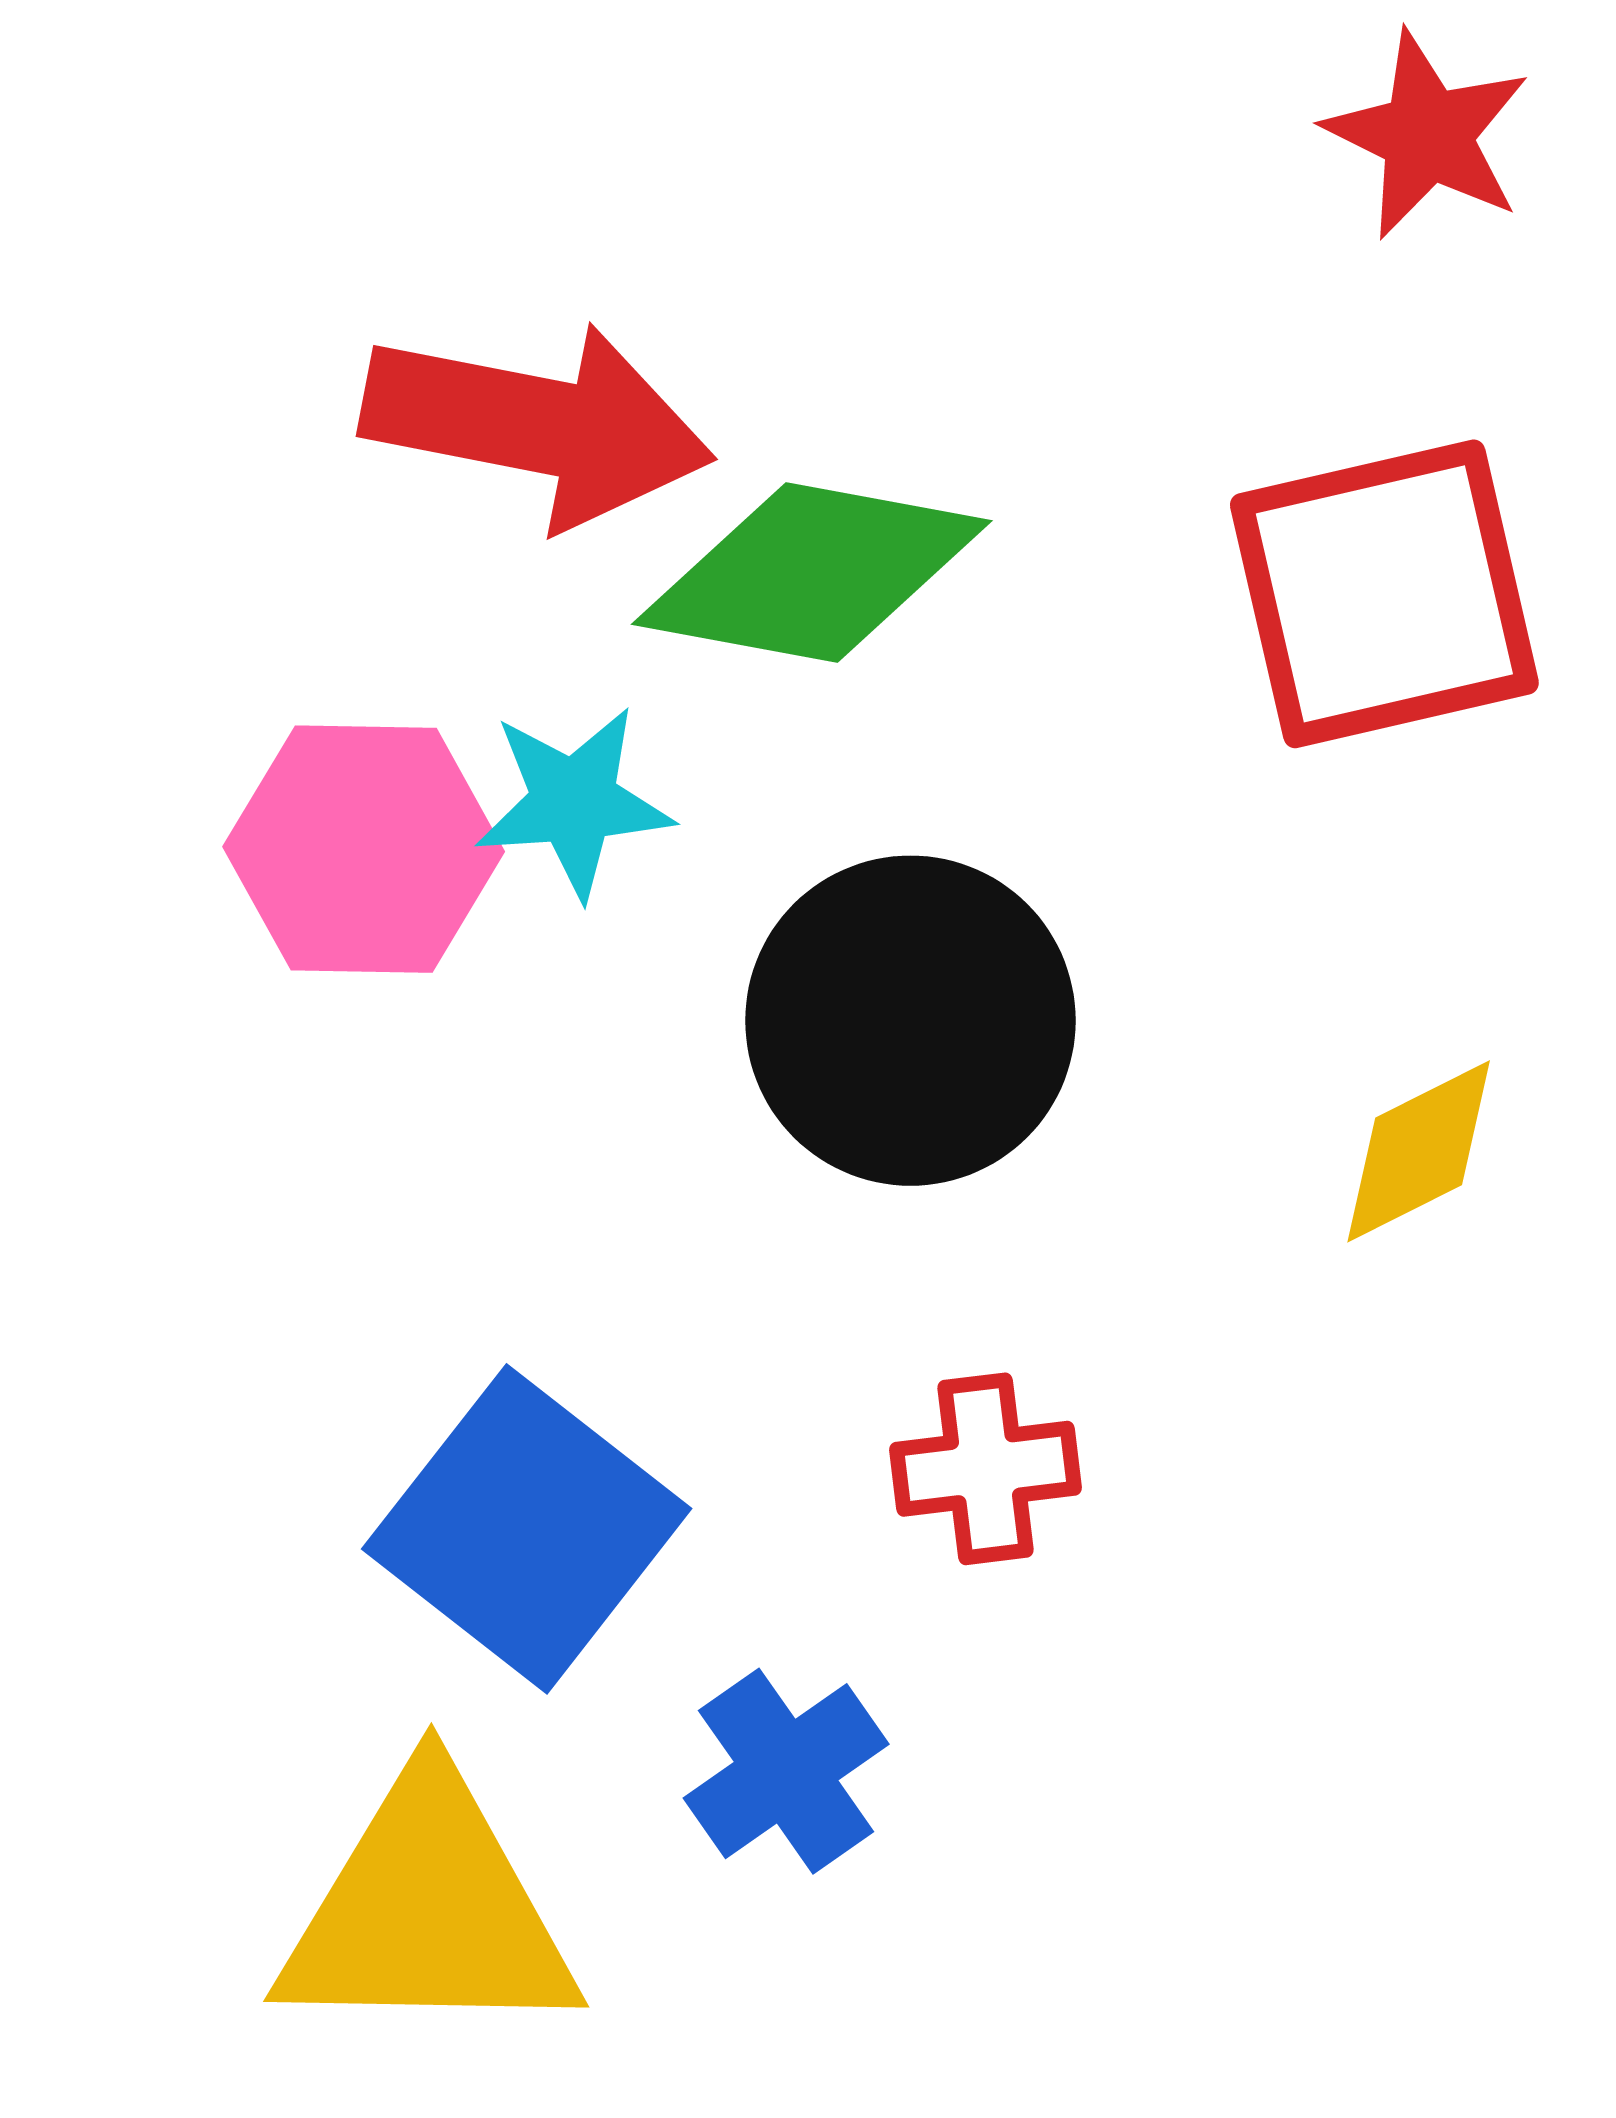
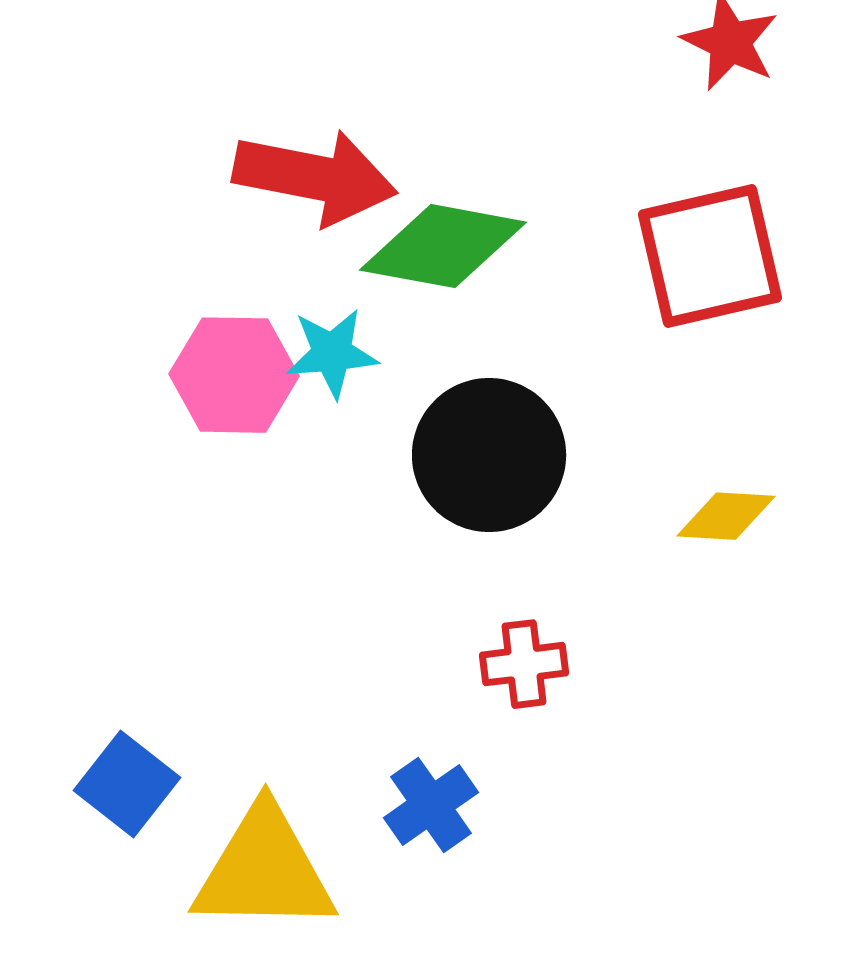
yellow diamond: (1419, 1151) -> (726, 516), turned 30
blue square: (527, 1529) -> (127, 784), moved, size x0.7

